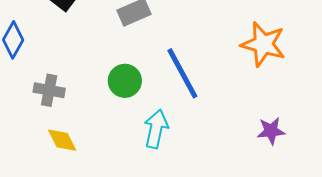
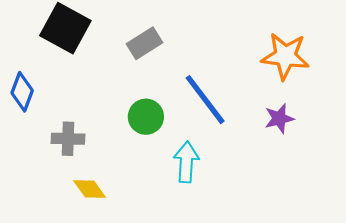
purple star: (271, 131) -> (279, 118), moved

